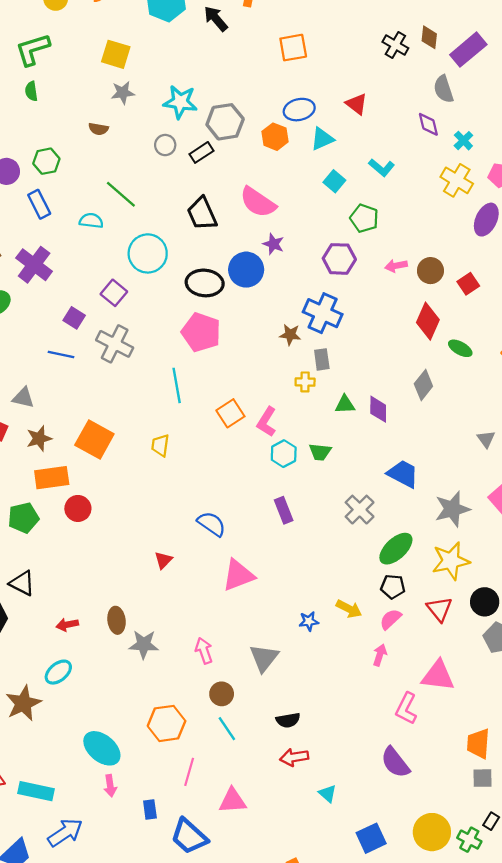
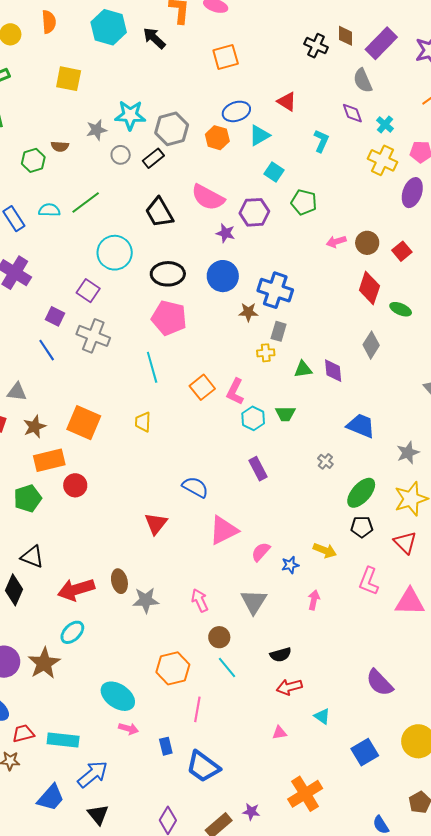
gray star: (123, 93) -> (97, 130), moved
green hexagon: (46, 161) -> (33, 160), moved
cyan L-shape: (382, 168) -> (321, 141), moved, turned -100
green line: (121, 194) -> (86, 202), turned -72
cyan semicircle: (91, 221) -> (49, 210), moved
purple hexagon: (339, 259) -> (254, 212), moved
blue circle: (246, 270) -> (223, 276), moved
blue line: (61, 354) -> (47, 350), turned 50
gray rectangle: (322, 359) -> (279, 331), turned 30
gray star: (452, 509) -> (408, 453), size x0.7
gray cross: (360, 510) -> (325, 461), size x0.6
red triangle: (163, 560) -> (156, 524), size x1.4
pink semicircle: (391, 619) -> (261, 552), moved
red arrow: (67, 625) -> (76, 589), size x1.8
pink arrow: (380, 655) -> (314, 600), moved
pink L-shape: (406, 709) -> (369, 581), moved
pink arrow: (110, 786) -> (129, 729), turned -60
pink triangle: (233, 801) -> (279, 733), moved, size x0.6

